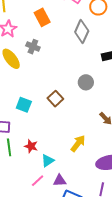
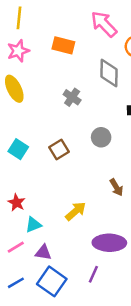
orange rectangle: (42, 17) -> (63, 45), turned -60
gray diamond: (82, 32) -> (109, 73), turned -35
gray cross: (33, 47) -> (72, 97), moved

